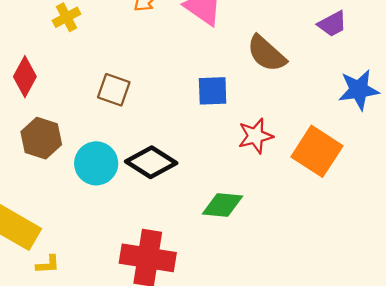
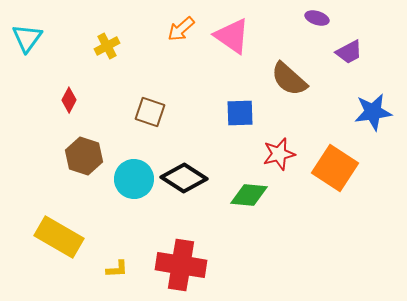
red diamond: (25, 77) -> (69, 100), size x0.7
green diamond: (222, 205) -> (249, 195), moved
yellow L-shape: (48, 264) -> (117, 269), moved

